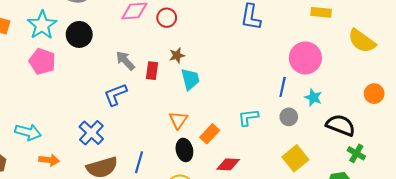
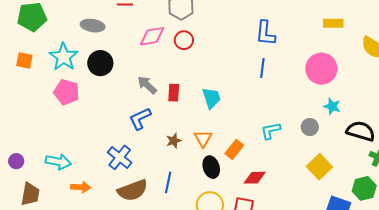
brown star: (177, 55) -> (174, 141), moved
blue line: (283, 87) -> (262, 68), moved

